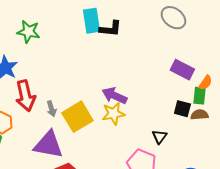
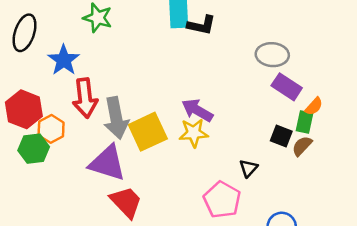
gray ellipse: (173, 18) -> (272, 55), moved, turned -40
gray arrow: (51, 109) -> (116, 118), size x2.0
brown semicircle: (199, 115) -> (302, 146), turned -48

